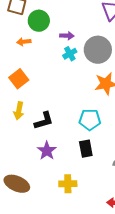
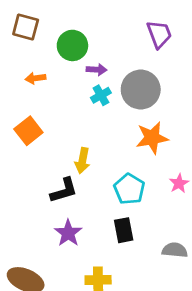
green circle: (39, 21) -> (72, 45), moved
yellow arrow: (19, 111) -> (82, 161), moved
cyan pentagon: (90, 120) -> (129, 189), turned 30

